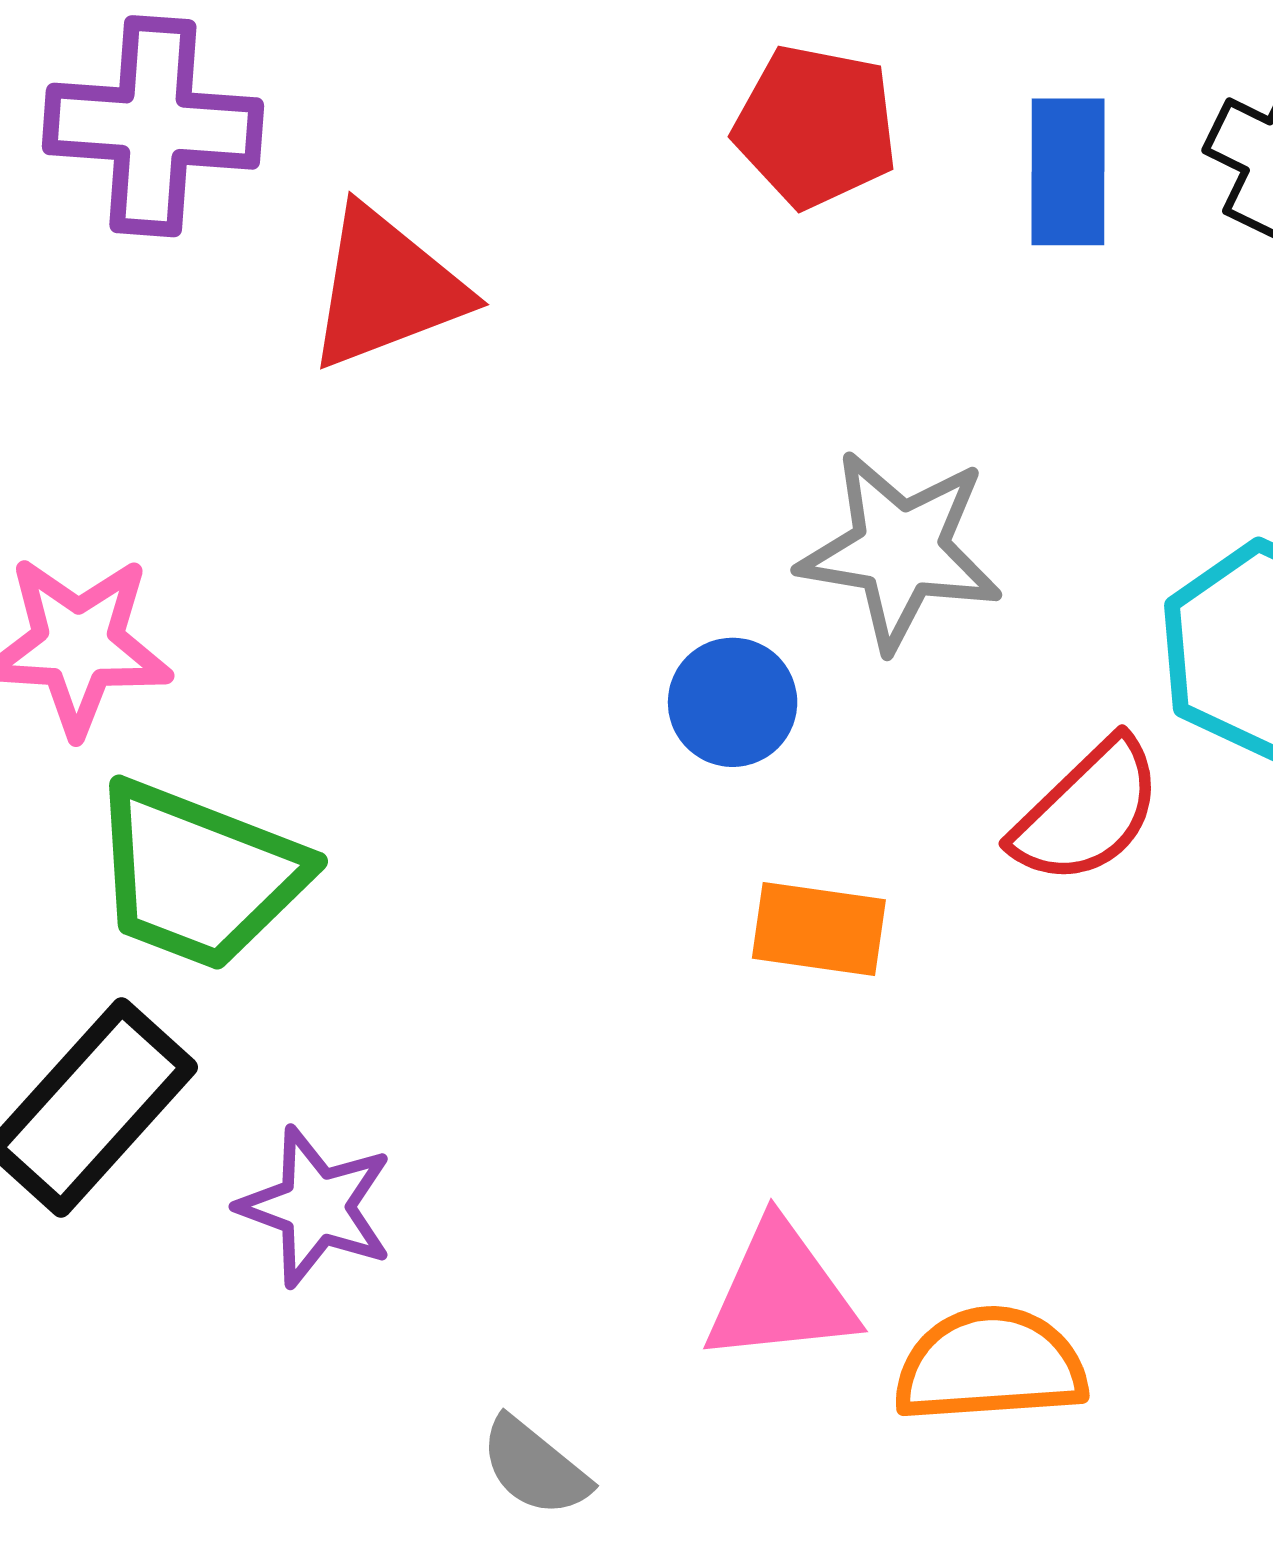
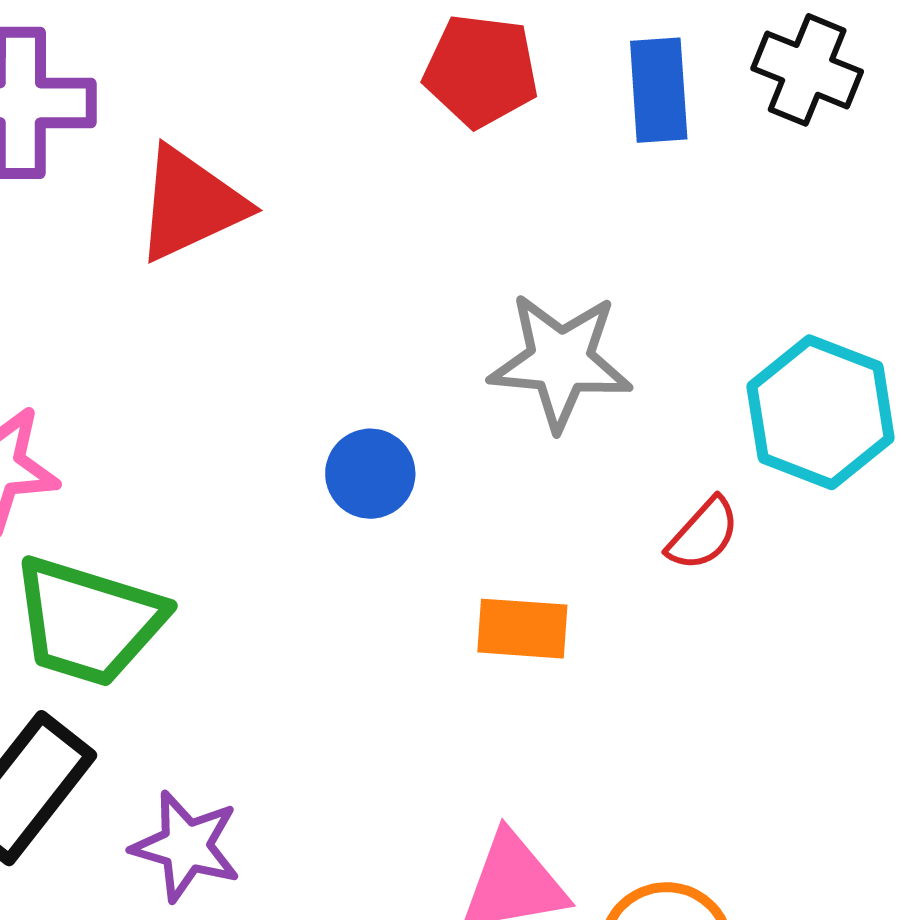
blue circle: (733, 702) -> (370, 474), moved
red semicircle: (1087, 812) -> (703, 534), size x0.7

